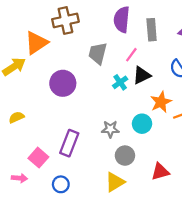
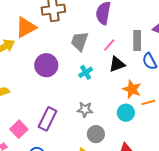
gray rectangle: (152, 30) -> (137, 41), moved
cyan cross: (120, 82) -> (86, 72), moved
orange star: (161, 102) -> (132, 89), turned -30
cyan circle: (142, 124) -> (126, 113), moved

